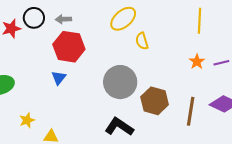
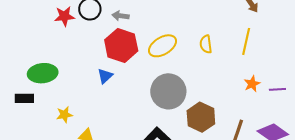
yellow ellipse: (123, 19) -> (162, 46), moved
yellow line: (199, 21) -> (246, 41), moved
yellow semicircle: (142, 41) -> (206, 44), moved

